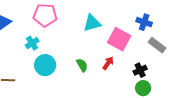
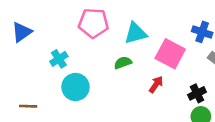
pink pentagon: (45, 15) -> (93, 23), moved
green semicircle: (82, 65) -> (123, 63), moved, turned -80

